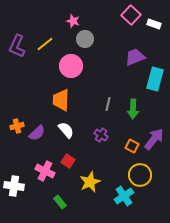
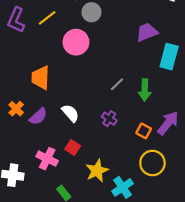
orange trapezoid: (61, 100) -> (40, 78), moved
gray line: (108, 104) -> (117, 84), turned 32
orange cross: (17, 126) -> (16, 109), turned -32
cyan cross: (124, 196) -> (123, 187), moved

